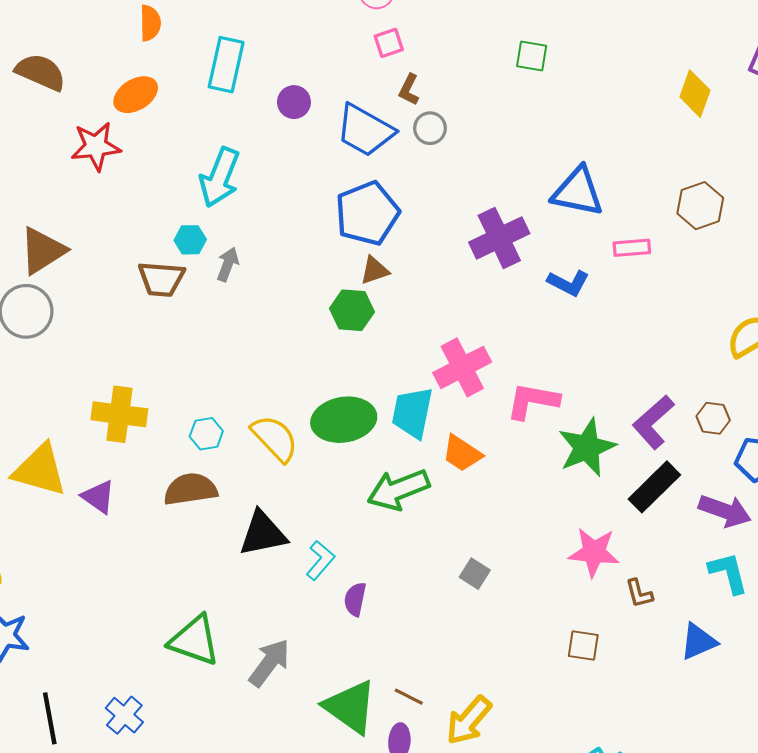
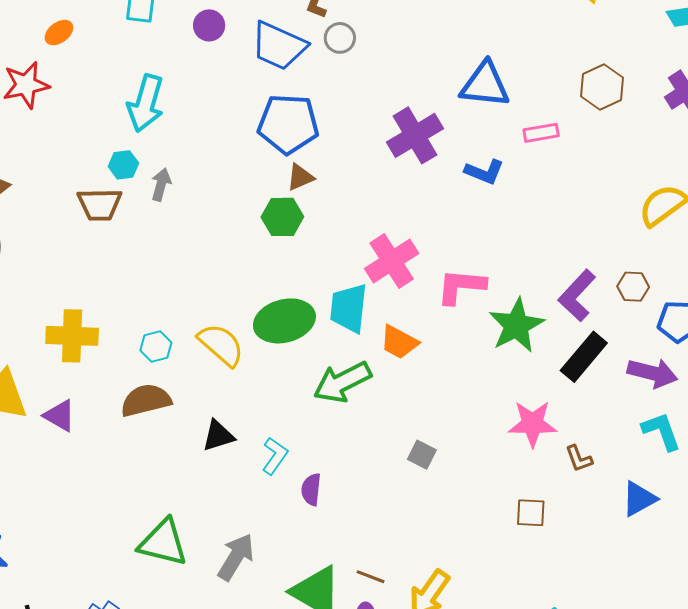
orange ellipse: (136, 95) -> (59, 33), size x0.7
blue pentagon: (367, 213) -> (288, 124), turned 30
black triangle: (263, 534) -> (218, 436), size x0.7

